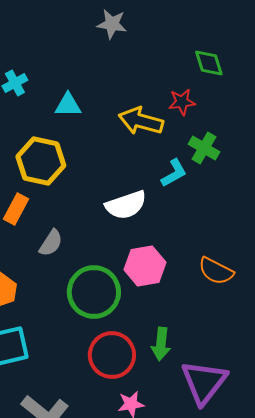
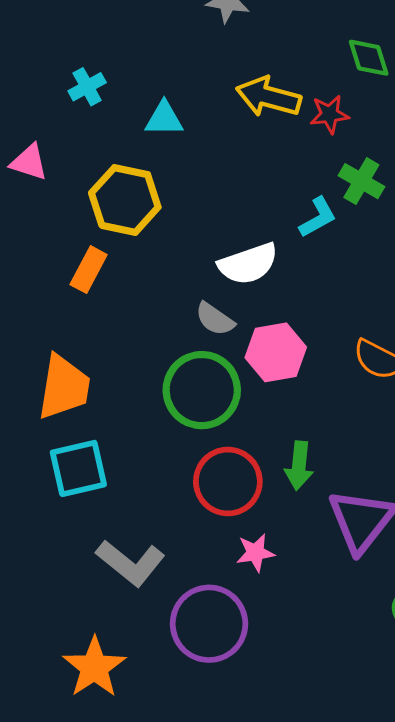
yellow arrow: (141, 121) -> (268, 97), moved
gray semicircle: (51, 243) -> (215, 319), moved, turned 92

